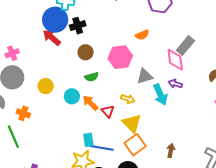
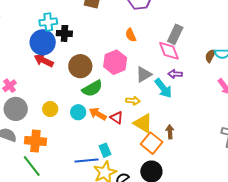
black cross: (78, 26) -> (64, 33), moved, turned 35
orange semicircle: (142, 35) -> (131, 35), turned 104
brown circle: (86, 52) -> (80, 66), size x1.5
green semicircle: (92, 77) -> (92, 88), size x1.5
orange cross: (23, 113) -> (35, 141), size x1.5
blue line: (102, 148) -> (87, 161), moved
brown arrow: (171, 151) -> (170, 132), moved

